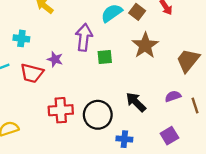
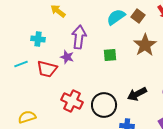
purple arrow: (84, 37) -> (79, 37), moved
black arrow: (136, 102) -> (137, 94), turned -72
red cross: (61, 110) -> (72, 101), turned 30

